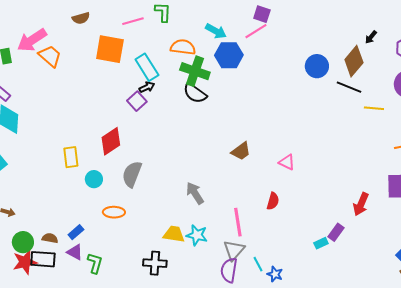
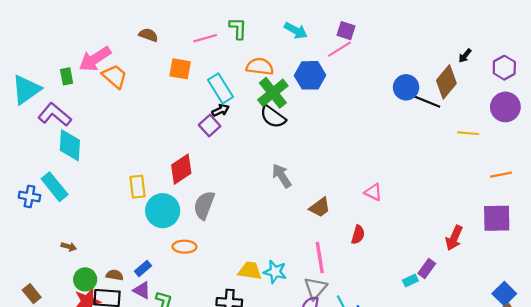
brown semicircle: (81, 18) -> (148, 35), turned -144
cyan arrow: (216, 31) -> (296, 31), moved
orange square: (110, 49) -> (180, 69), size x0.7
green cross: (195, 71) -> (273, 93), turned 32
black line: (349, 87) -> (427, 102), moved
brown trapezoid: (241, 151) -> (320, 207), moved
cyan circle: (94, 179) -> (163, 211), size x1.8
gray arrow: (195, 193) -> (282, 176), moved

